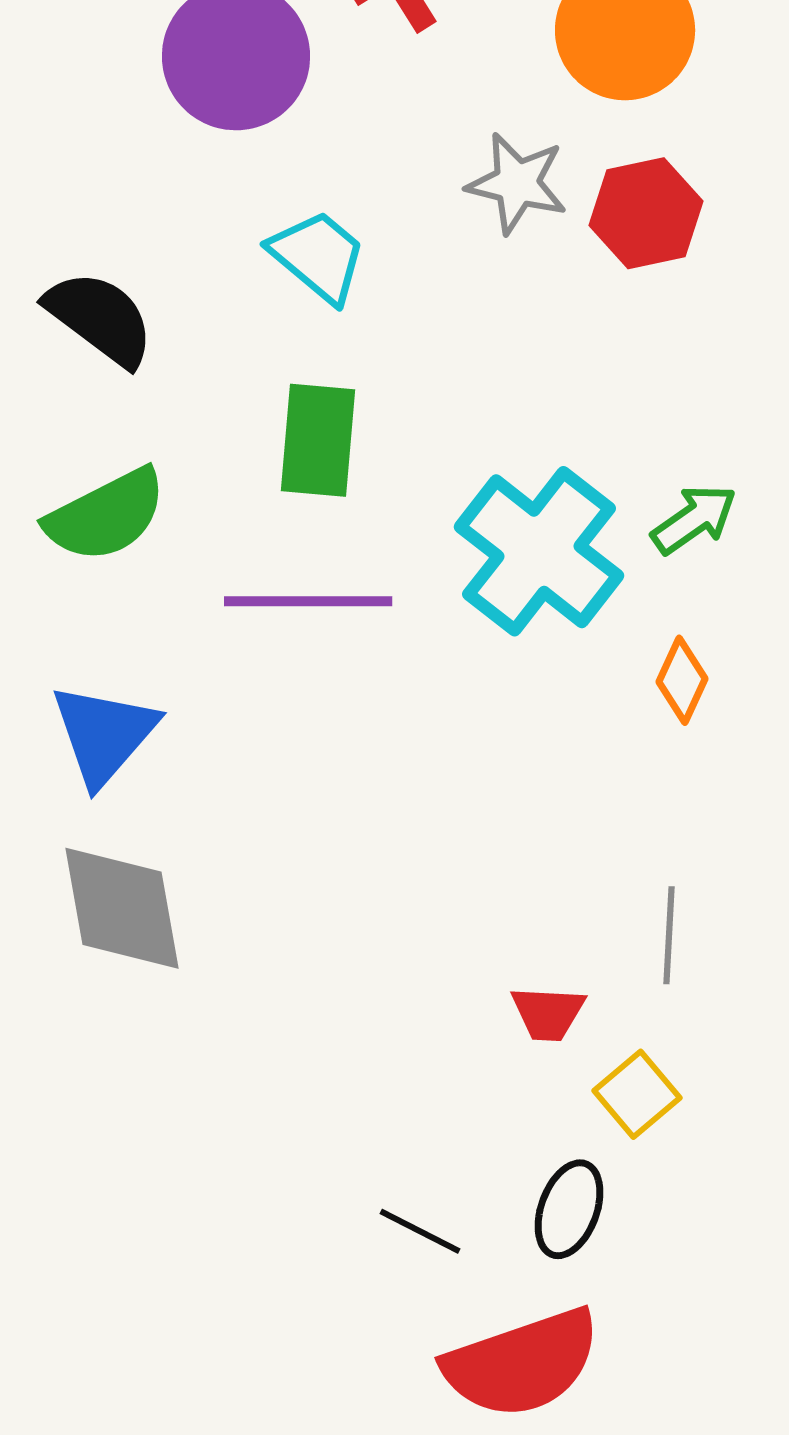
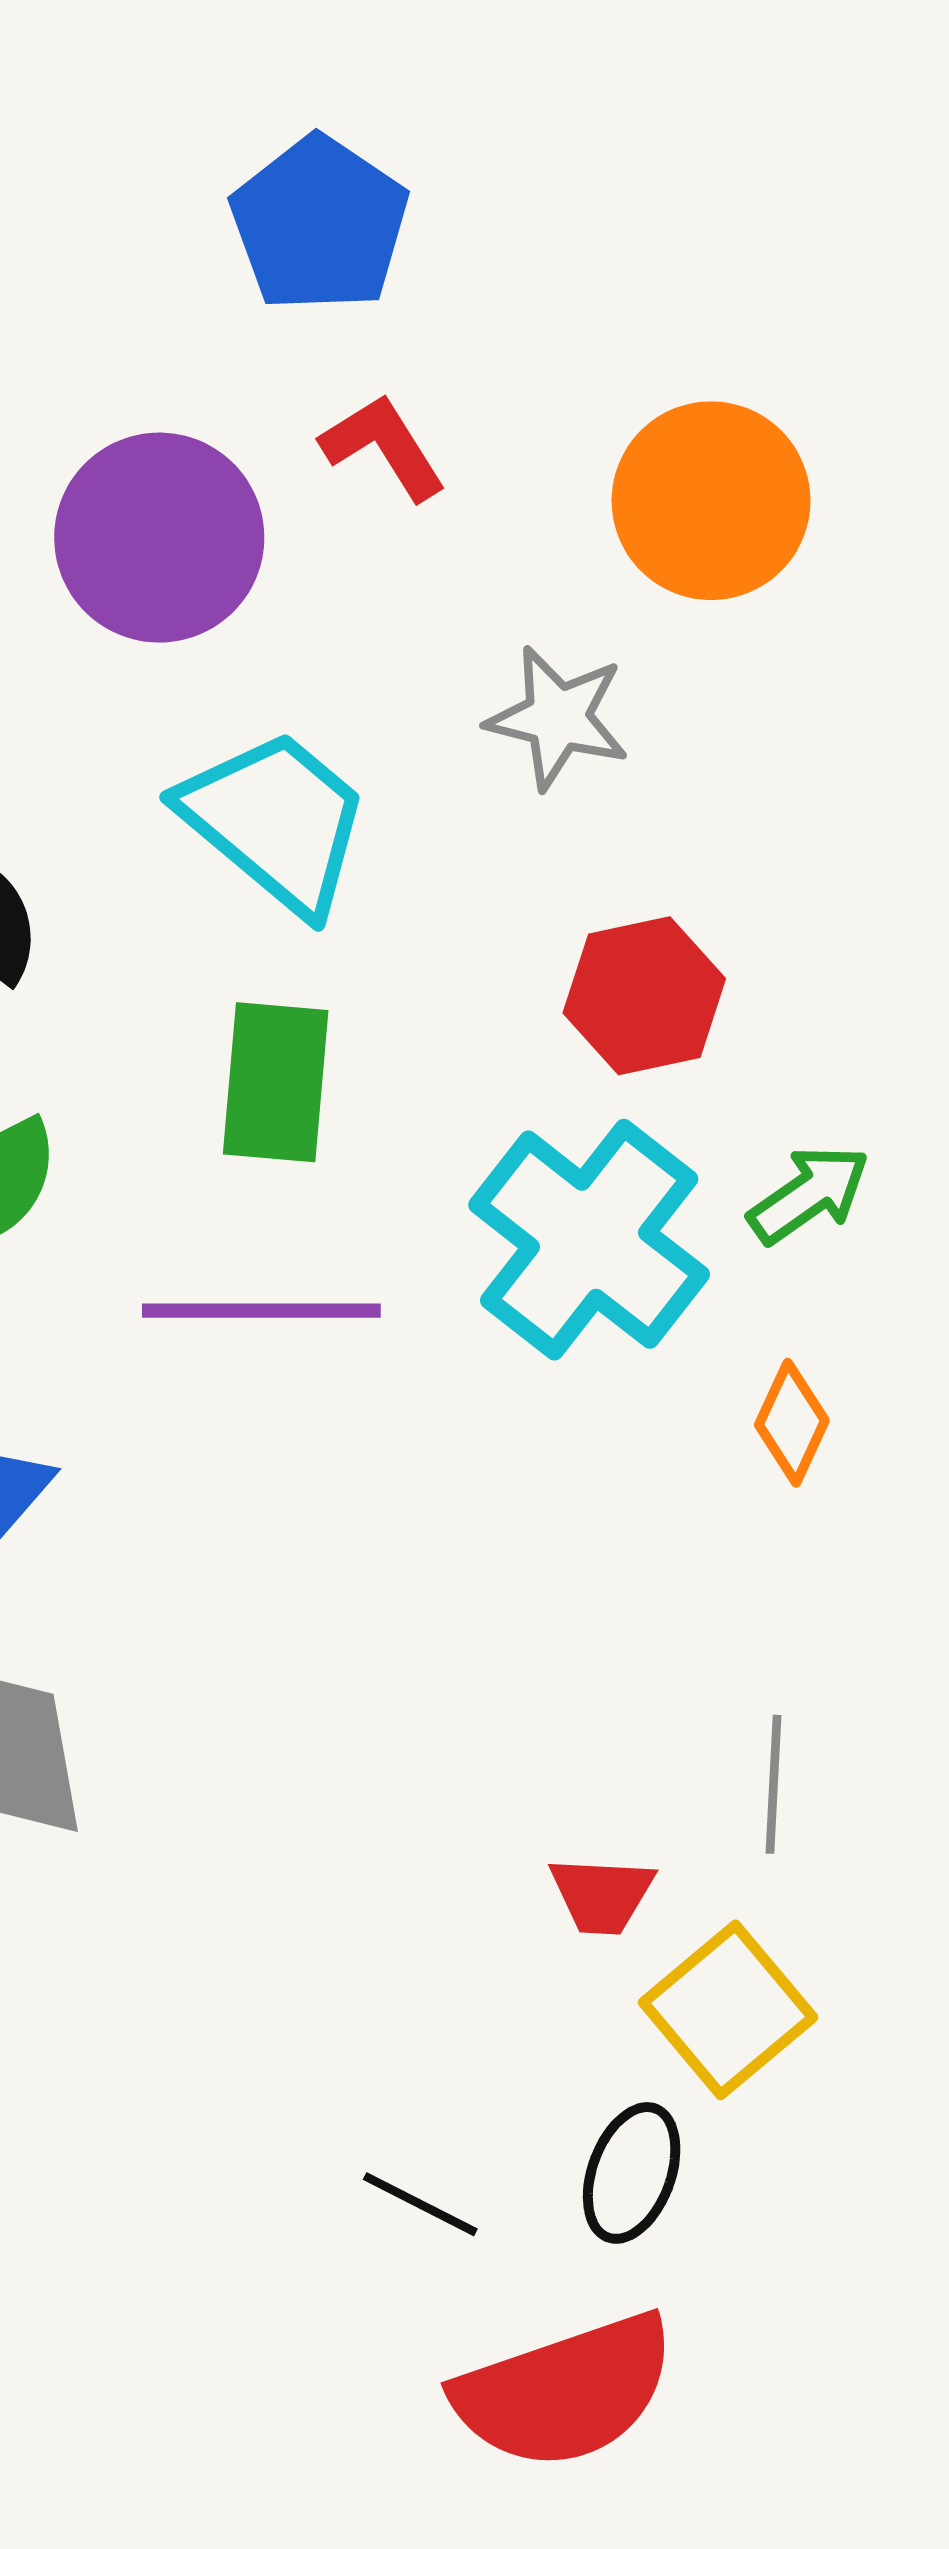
red hexagon: (646, 213) -> (644, 996), moved
cyan trapezoid: (318, 256) -> (276, 821), size x1.4
yellow square: (637, 1094) -> (728, 2010), size x1.4

